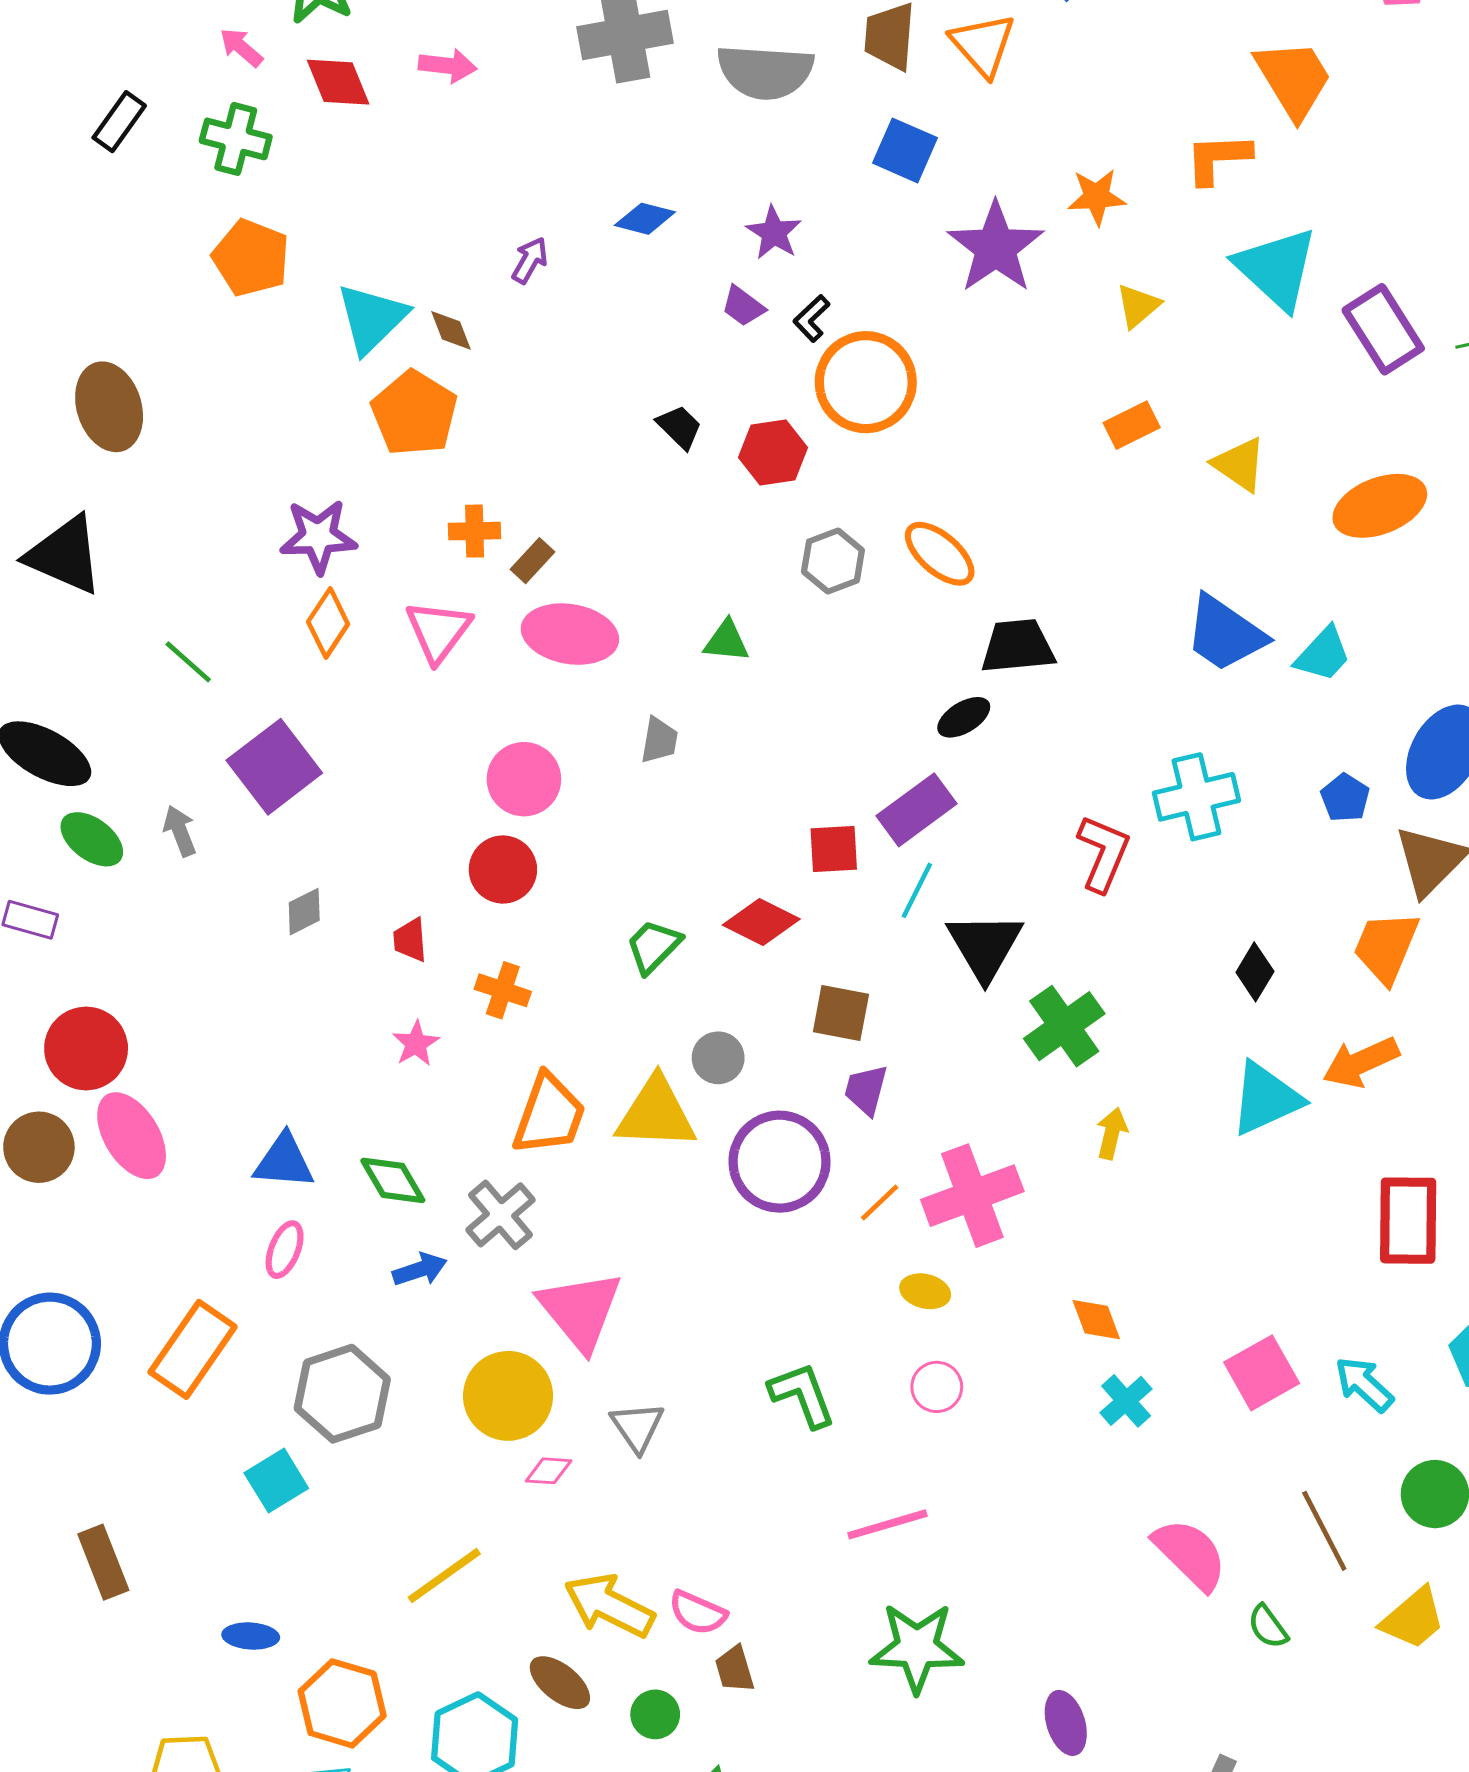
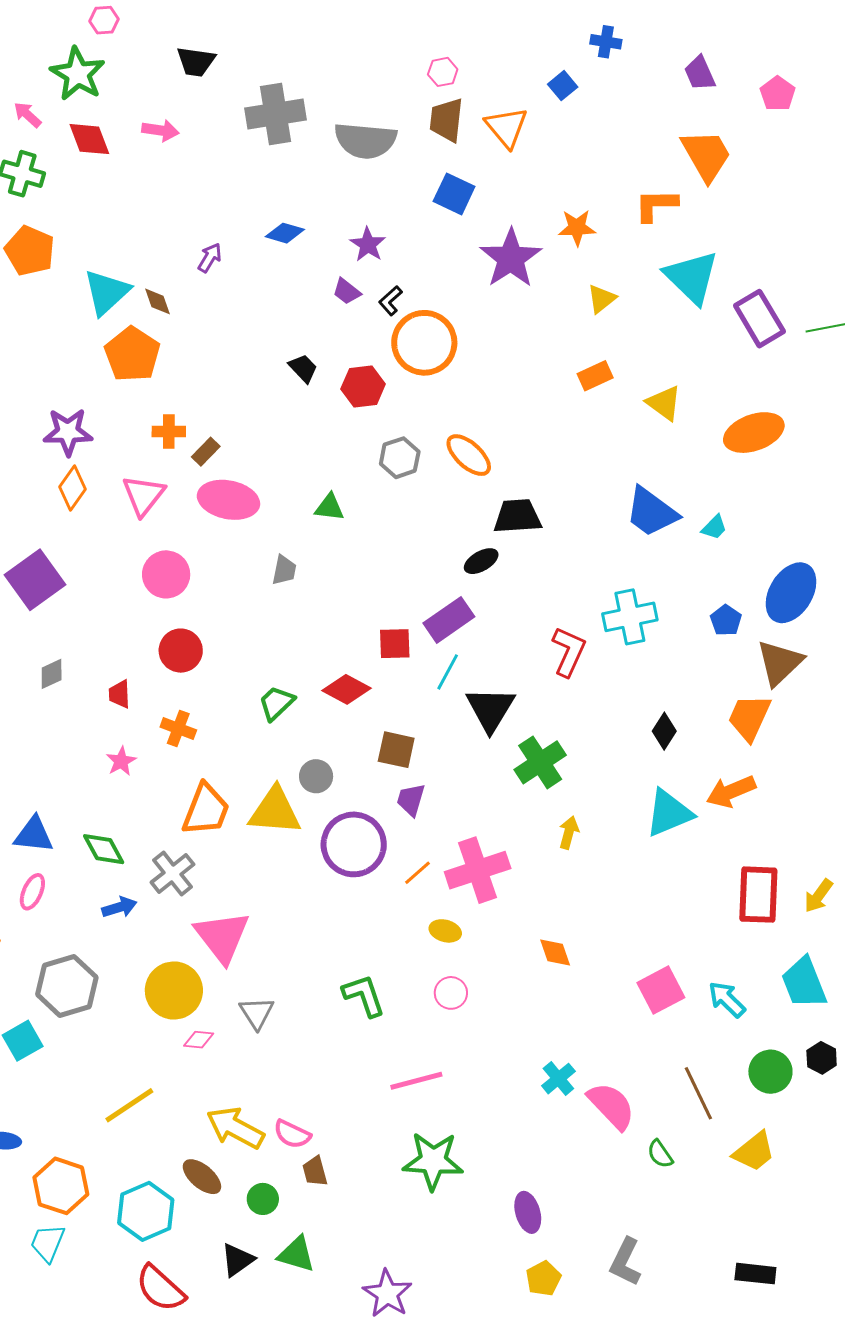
cyan trapezoid: (1323, 654) -> (714, 527), size x0.7
pink circle: (524, 779) -> (166, 574), moved
cyan cross: (1126, 1401) -> (558, 1079), moved

